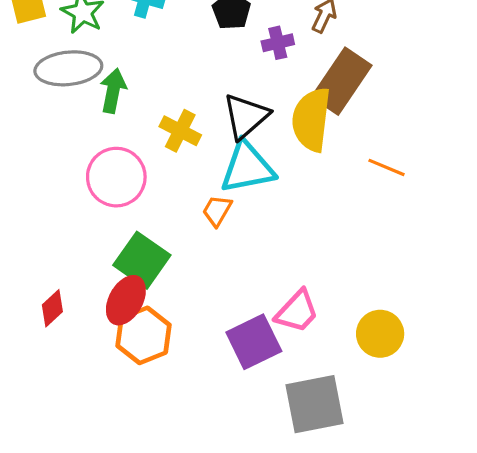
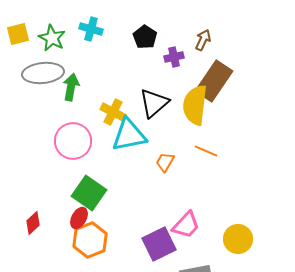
cyan triangle: (247, 167) -> (129, 135), moved
orange line: (386, 167) -> (206, 151), moved
orange trapezoid: (217, 211) -> (165, 162), moved
red ellipse: (126, 300) -> (79, 218), size x0.7

